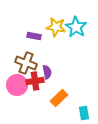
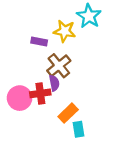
cyan star: (76, 27) -> (89, 16), moved
brown cross: (26, 63) -> (59, 66), moved, turned 30
cyan rectangle: (84, 113) -> (78, 129), moved

